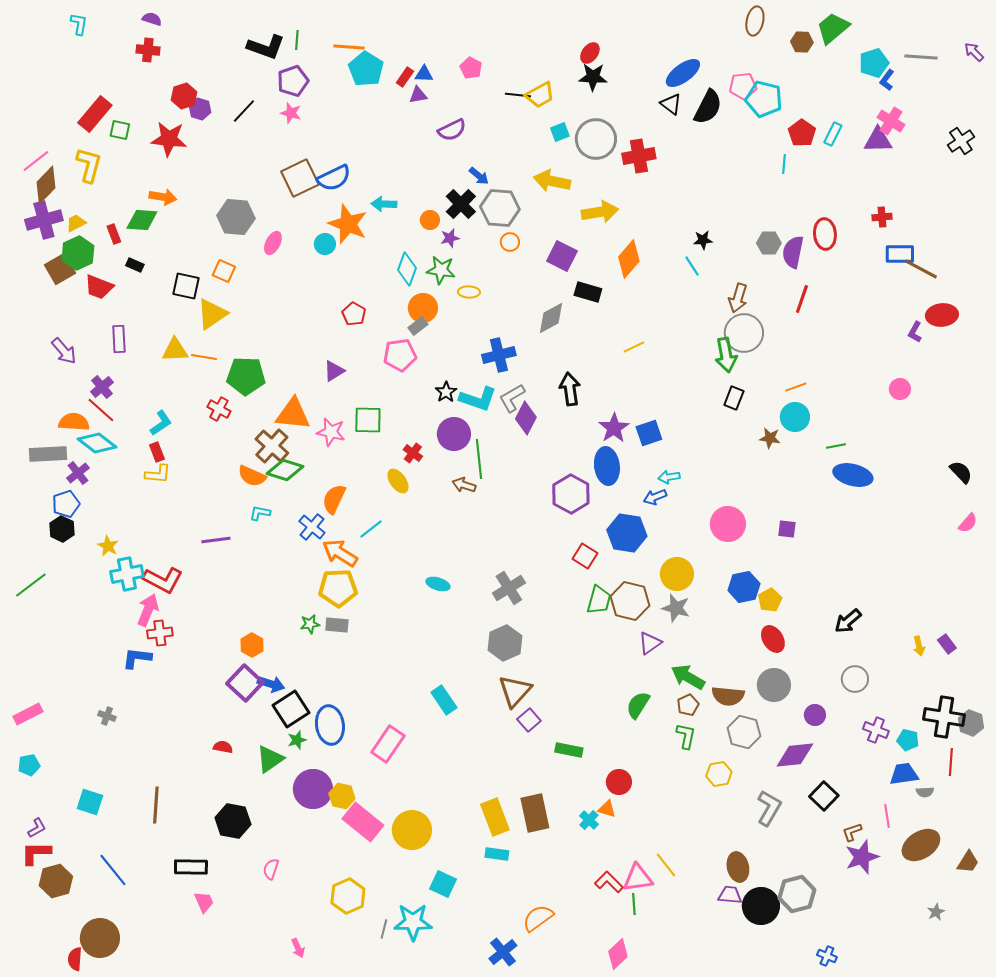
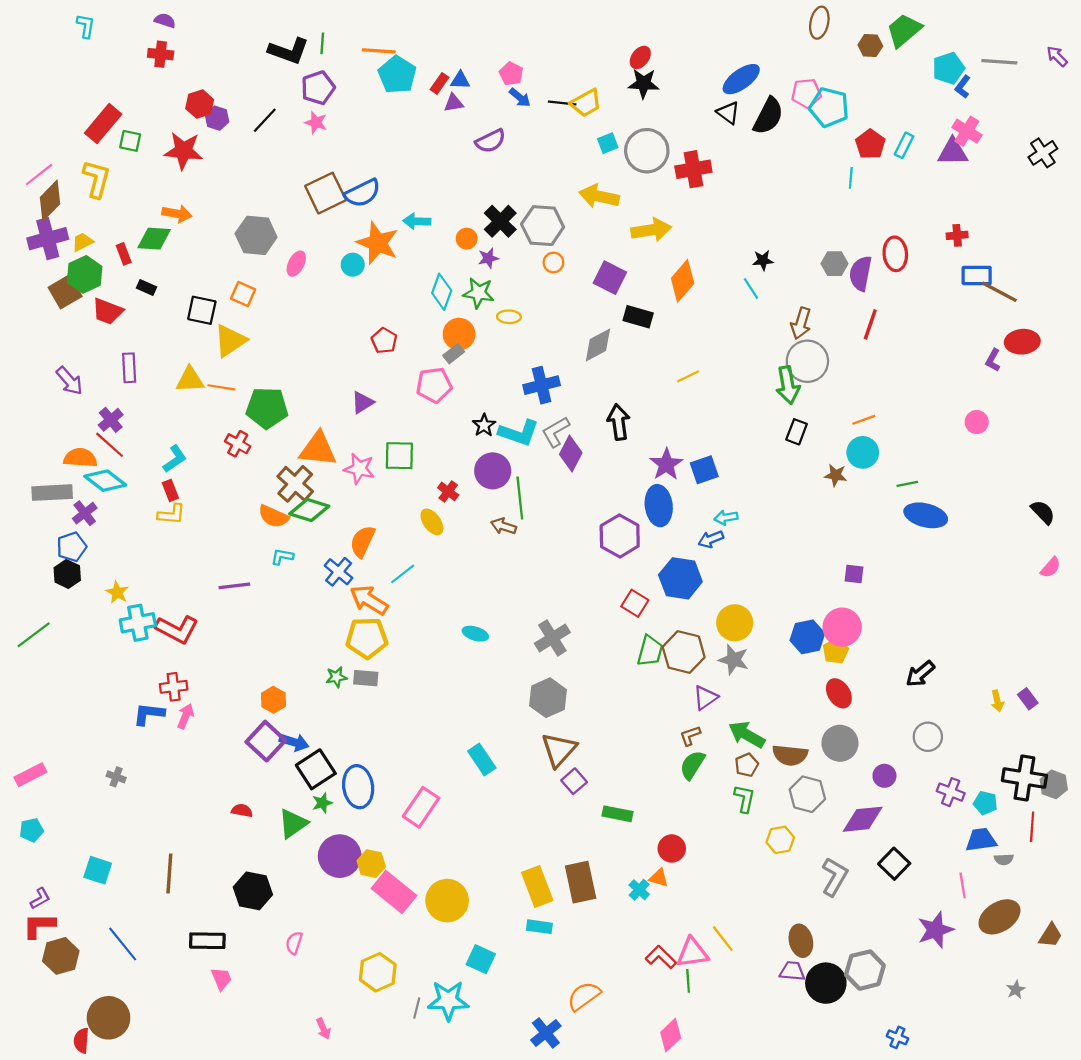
blue arrow: (479, 176) -> (520, 98), moved
pink circle: (728, 524) -> (842, 627), moved
pink arrow: (148, 610) -> (186, 716), moved, size x0.7
brown L-shape: (852, 832) -> (690, 736), moved

